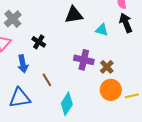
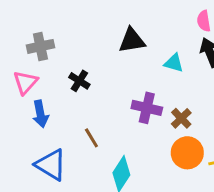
gray cross: (13, 19) -> (40, 46), turned 30
blue arrow: (23, 64) -> (40, 114), moved
blue triangle: (20, 98) -> (51, 165), turned 40

